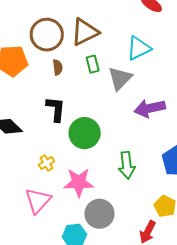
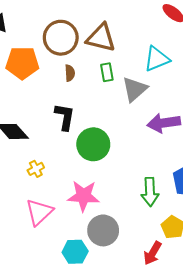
brown triangle: (85, 32) -> (101, 38), turned 36
yellow cross: (47, 163) -> (36, 169), moved
green arrow: (127, 165) -> (150, 192), moved

